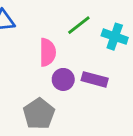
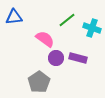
pink semicircle: (47, 52) -> (45, 39), turned -54

